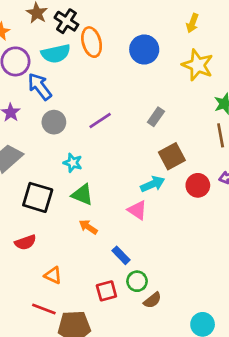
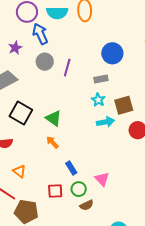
blue circle: (144, 50) -> (112, 53), moved
gray rectangle: (156, 117) -> (101, 79), moved, turned 32
purple line: (100, 121) -> (67, 68), moved, turned -54
cyan star: (73, 163) -> (98, 100), moved
pink triangle: (137, 210) -> (102, 179), moved

